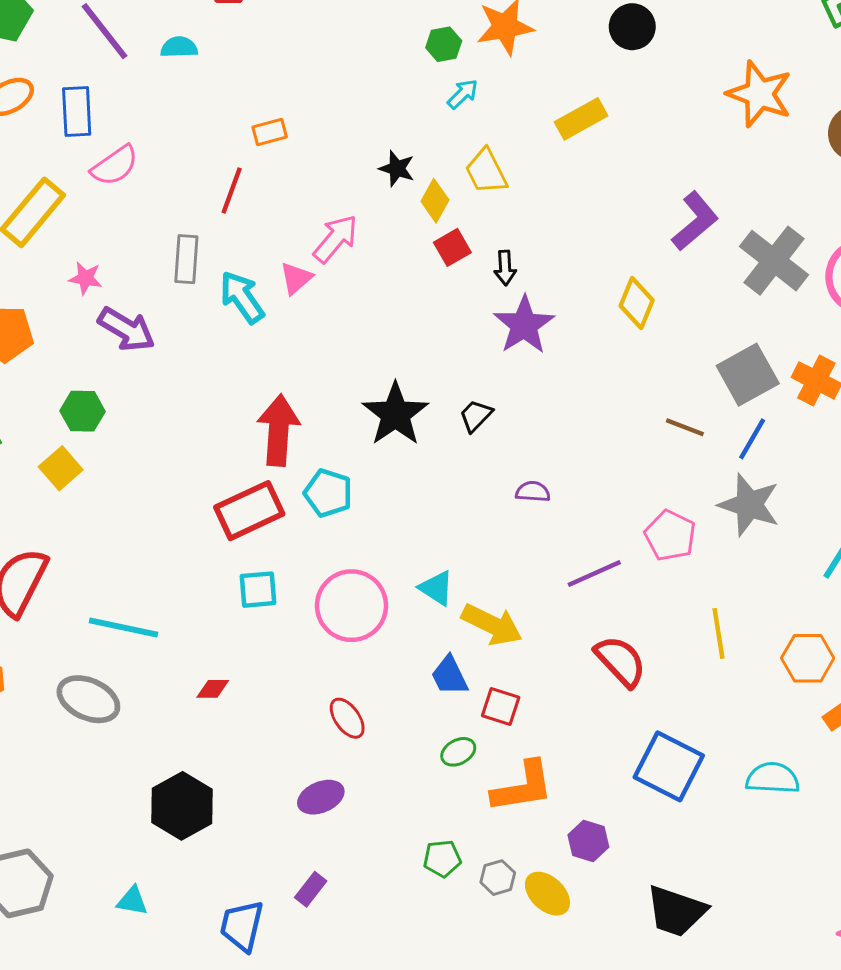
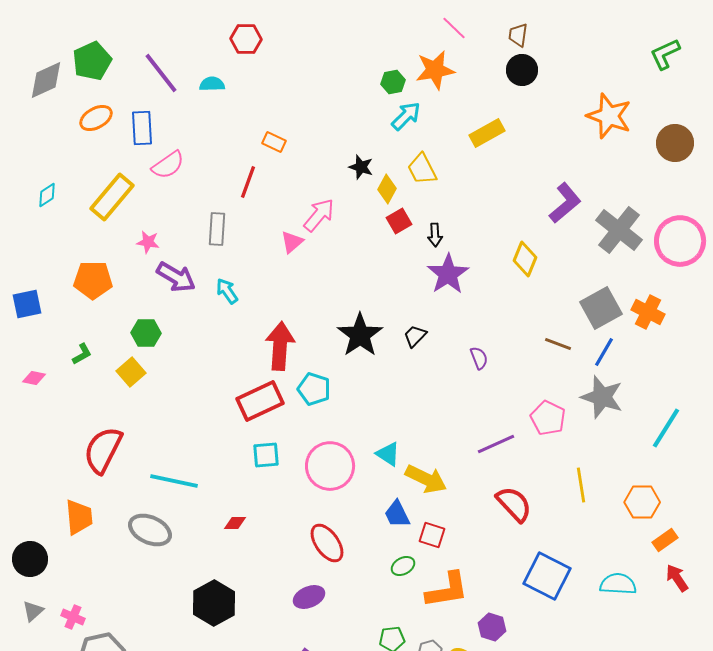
cyan arrow: (463, 94) -> (406, 116), size x1.4
orange rectangle: (270, 132) -> (274, 142), turned 40
cyan arrow: (242, 297) -> (227, 291), moved, size x0.7
purple semicircle: (533, 492) -> (479, 358), moved, turned 65
red ellipse: (347, 718) -> (327, 543), size x1.4

